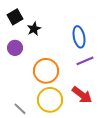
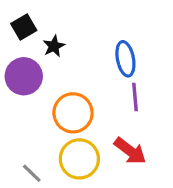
purple circle: (15, 48) -> (24, 76), size x1.5
purple line: (85, 61) -> (135, 97), turned -72

